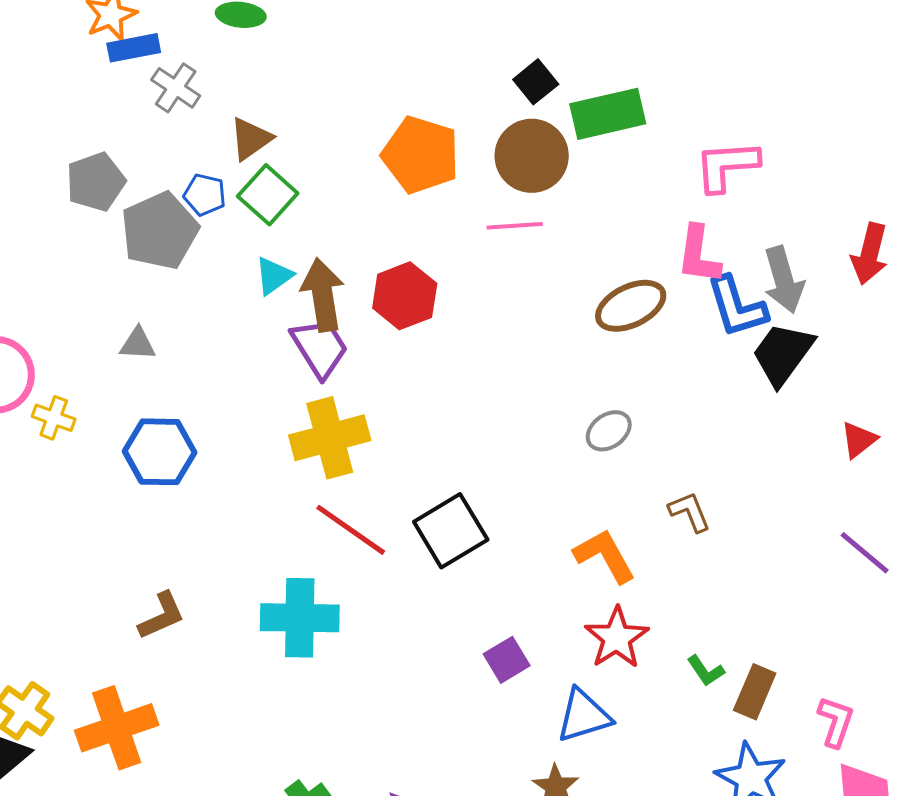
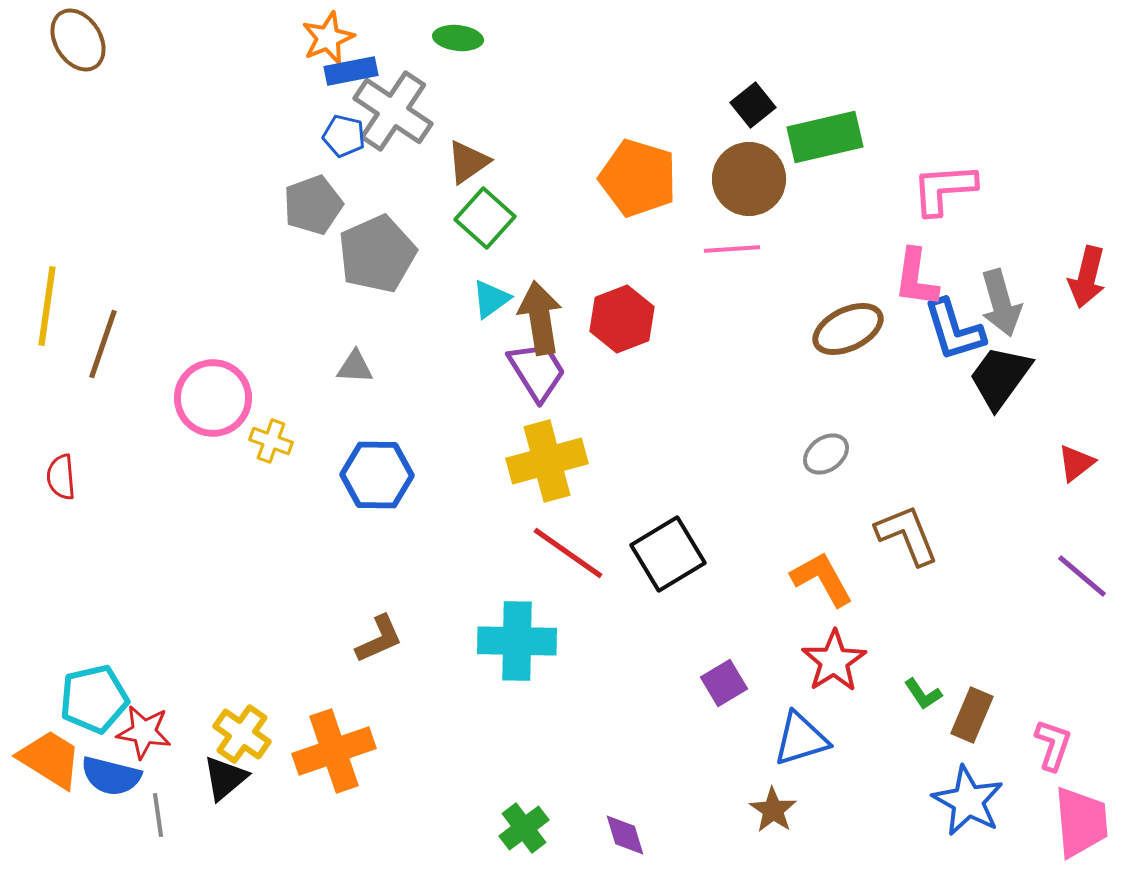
gray cross: (176, 88) -> (393, 111), size x1.6
blue pentagon: (205, 195) -> (344, 136), moved
brown L-shape: (690, 512) -> (907, 535), size x1.5

